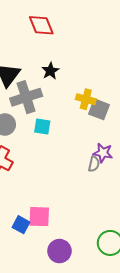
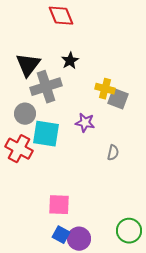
cyan square: (42, 127) -> (46, 134), moved, size x1.6
purple star: (103, 153) -> (85, 123), moved
blue square: (21, 225) -> (61, 235), moved

